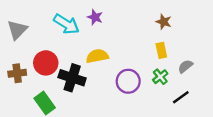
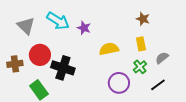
purple star: (95, 17) -> (84, 28), moved
gray triangle: (17, 30) -> (26, 26), moved, turned -30
yellow semicircle: (97, 56) -> (109, 49), moved
purple circle: (128, 81) -> (119, 83), moved

